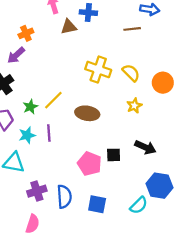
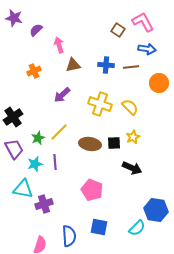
blue cross: (88, 13) -> (106, 65), moved
purple arrow: (16, 55) -> (62, 95), moved
orange circle: (163, 83) -> (159, 83), moved
black arrow: (145, 147) -> (132, 168), moved
black square: (114, 155) -> (114, 143), moved
purple cross: (37, 191) -> (44, 204), moved
blue semicircle: (64, 197) -> (69, 236), moved

